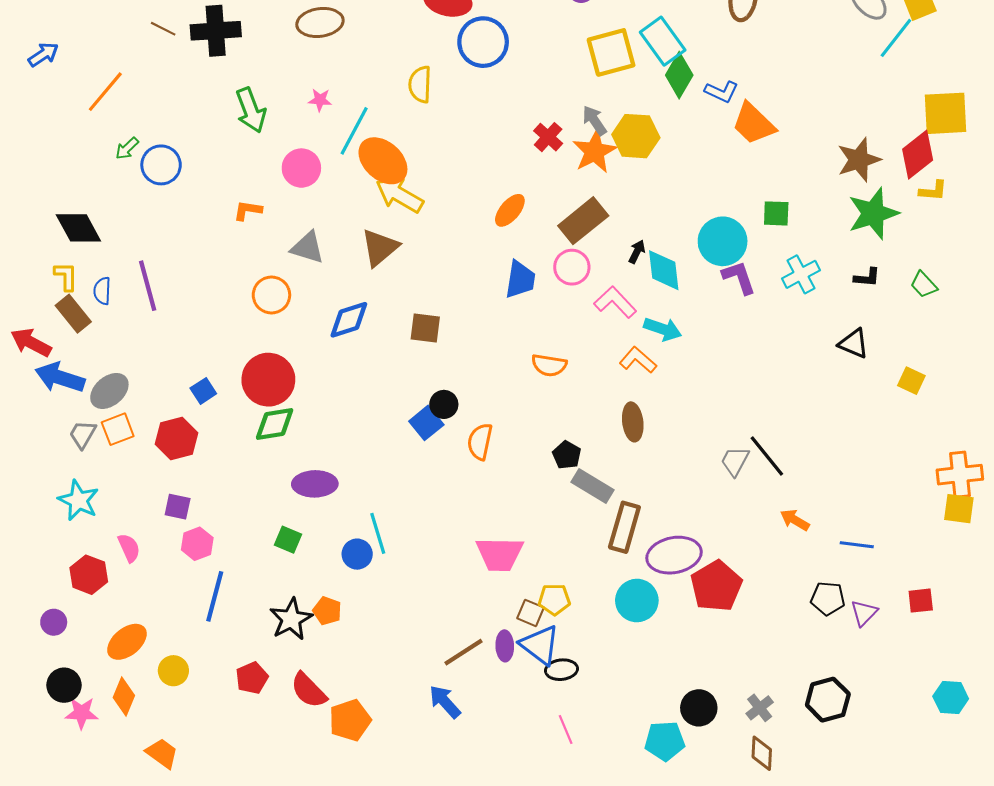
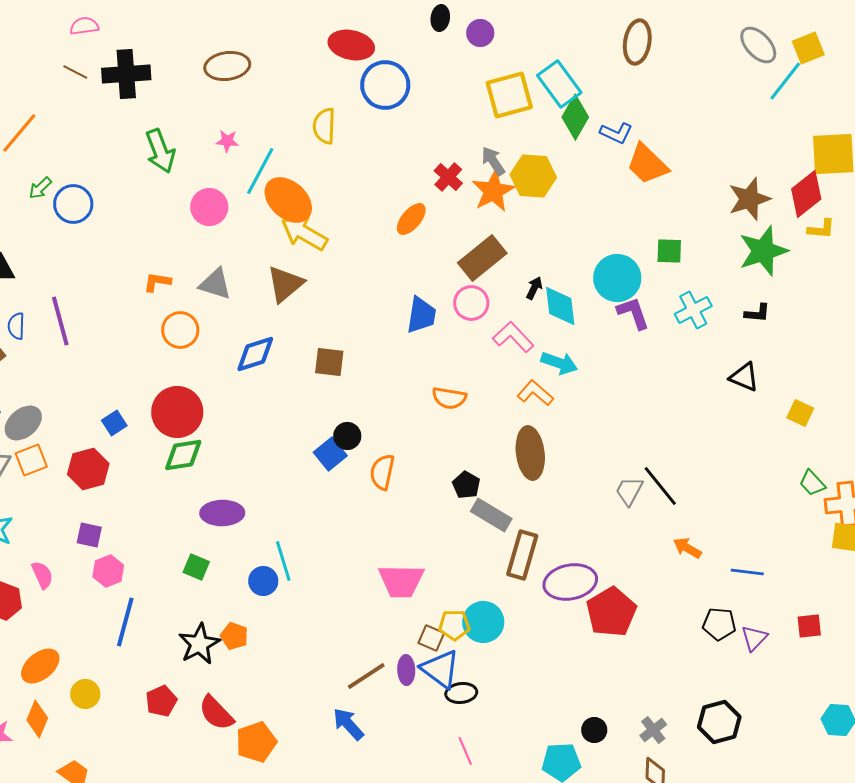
orange L-shape: (248, 210) -> (157, 282), moved
orange ellipse: (510, 210) -> (411, 219), moved
green trapezoid: (924, 285) -> (812, 483), moved
brown ellipse: (633, 422) -> (530, 453), size x1.4
cyan circle: (637, 601) -> (483, 622), moved
black circle: (699, 708) -> (594, 730), size x0.7

